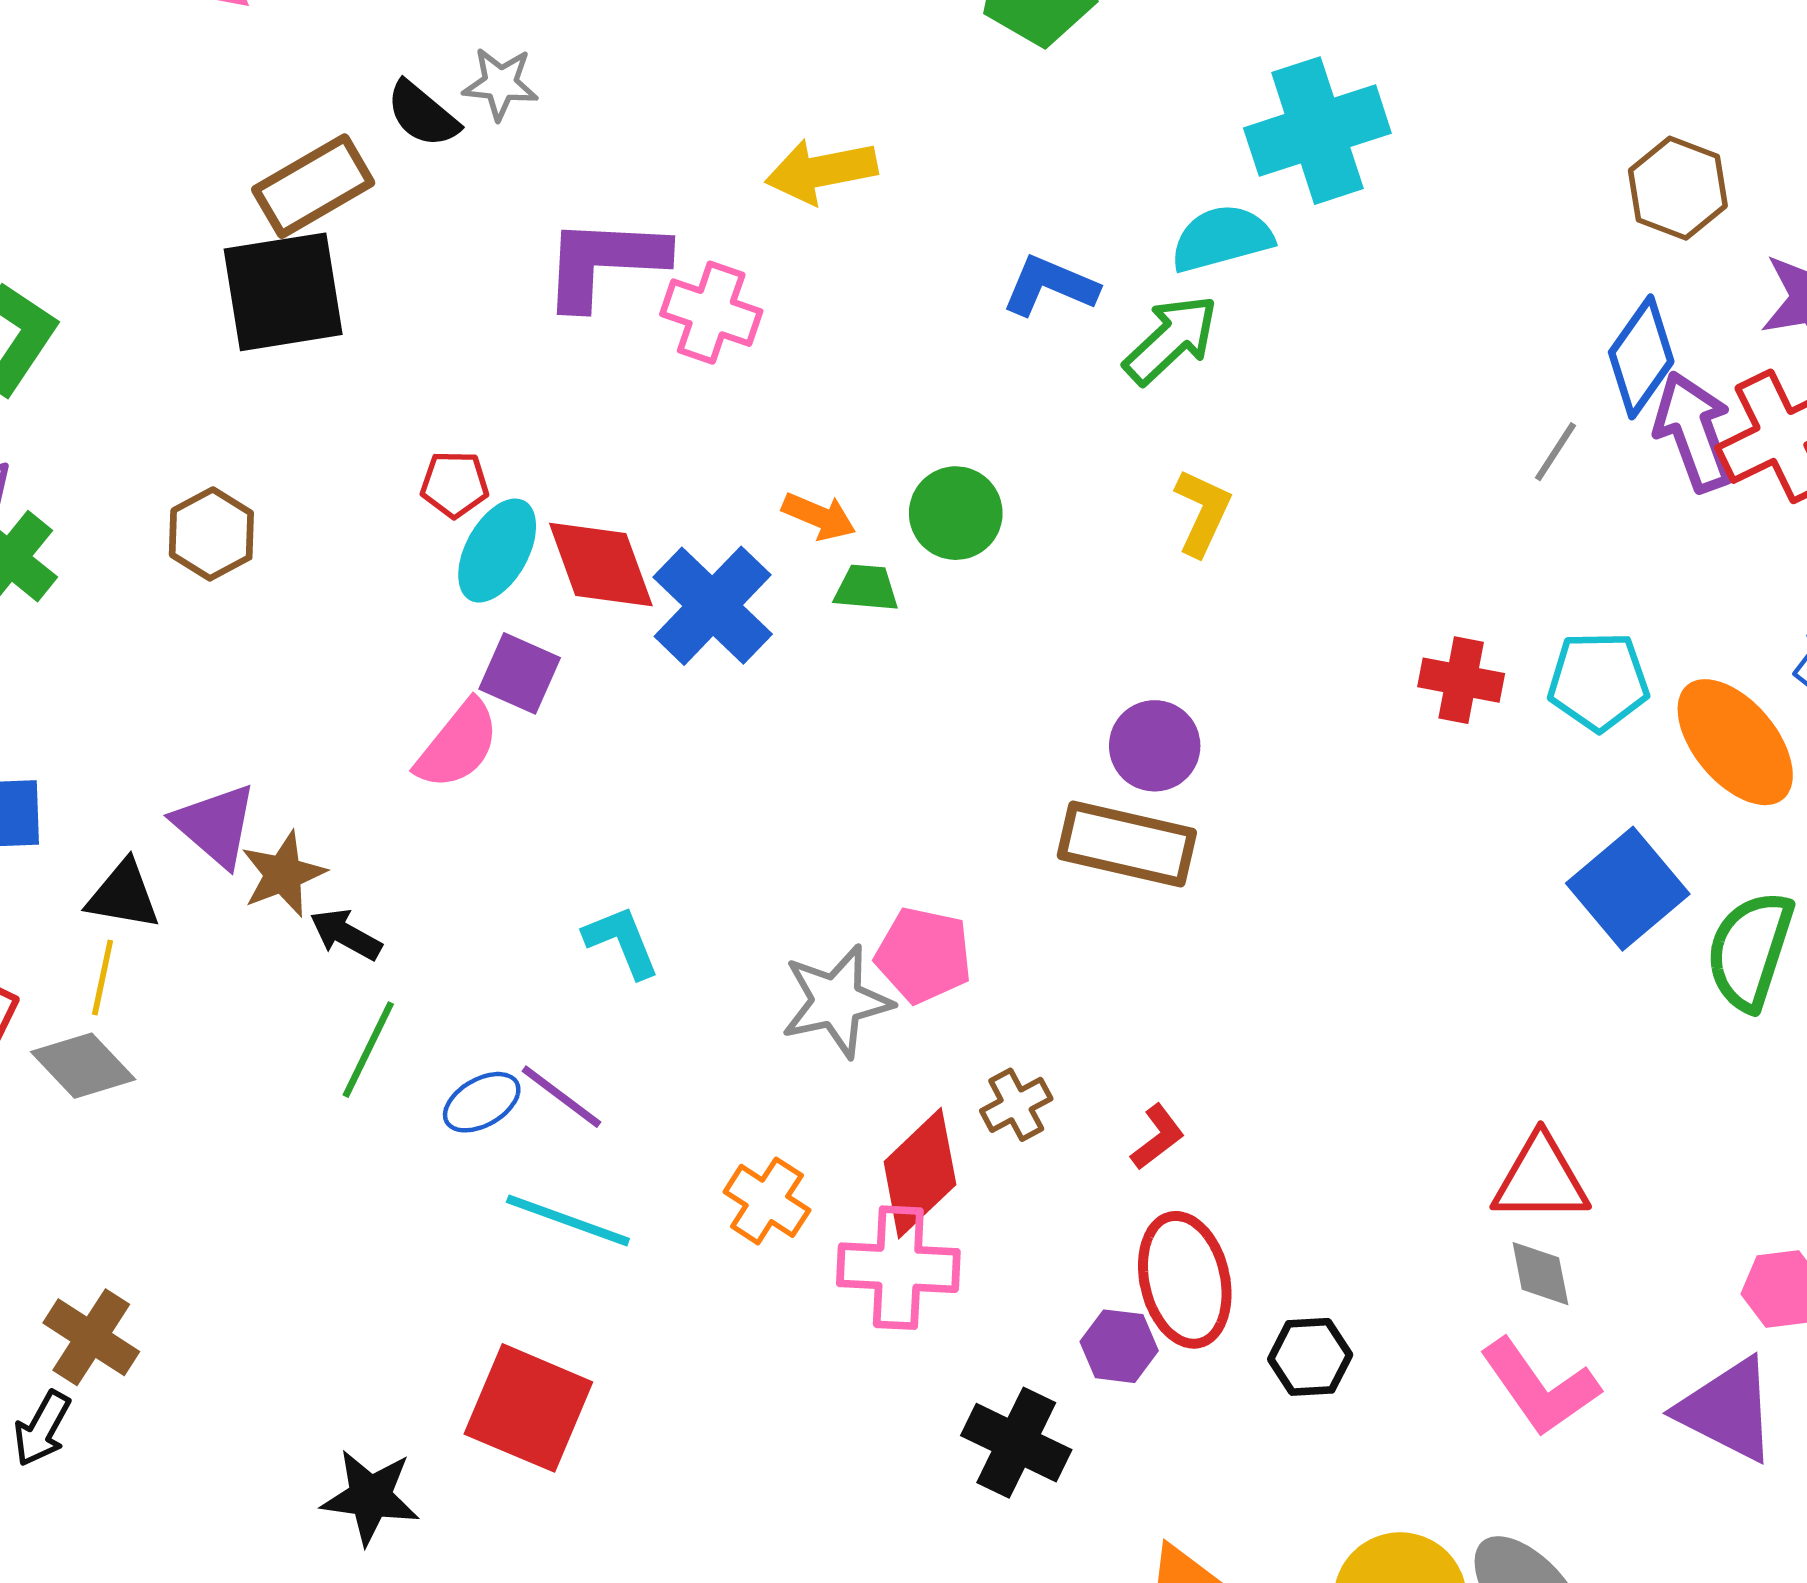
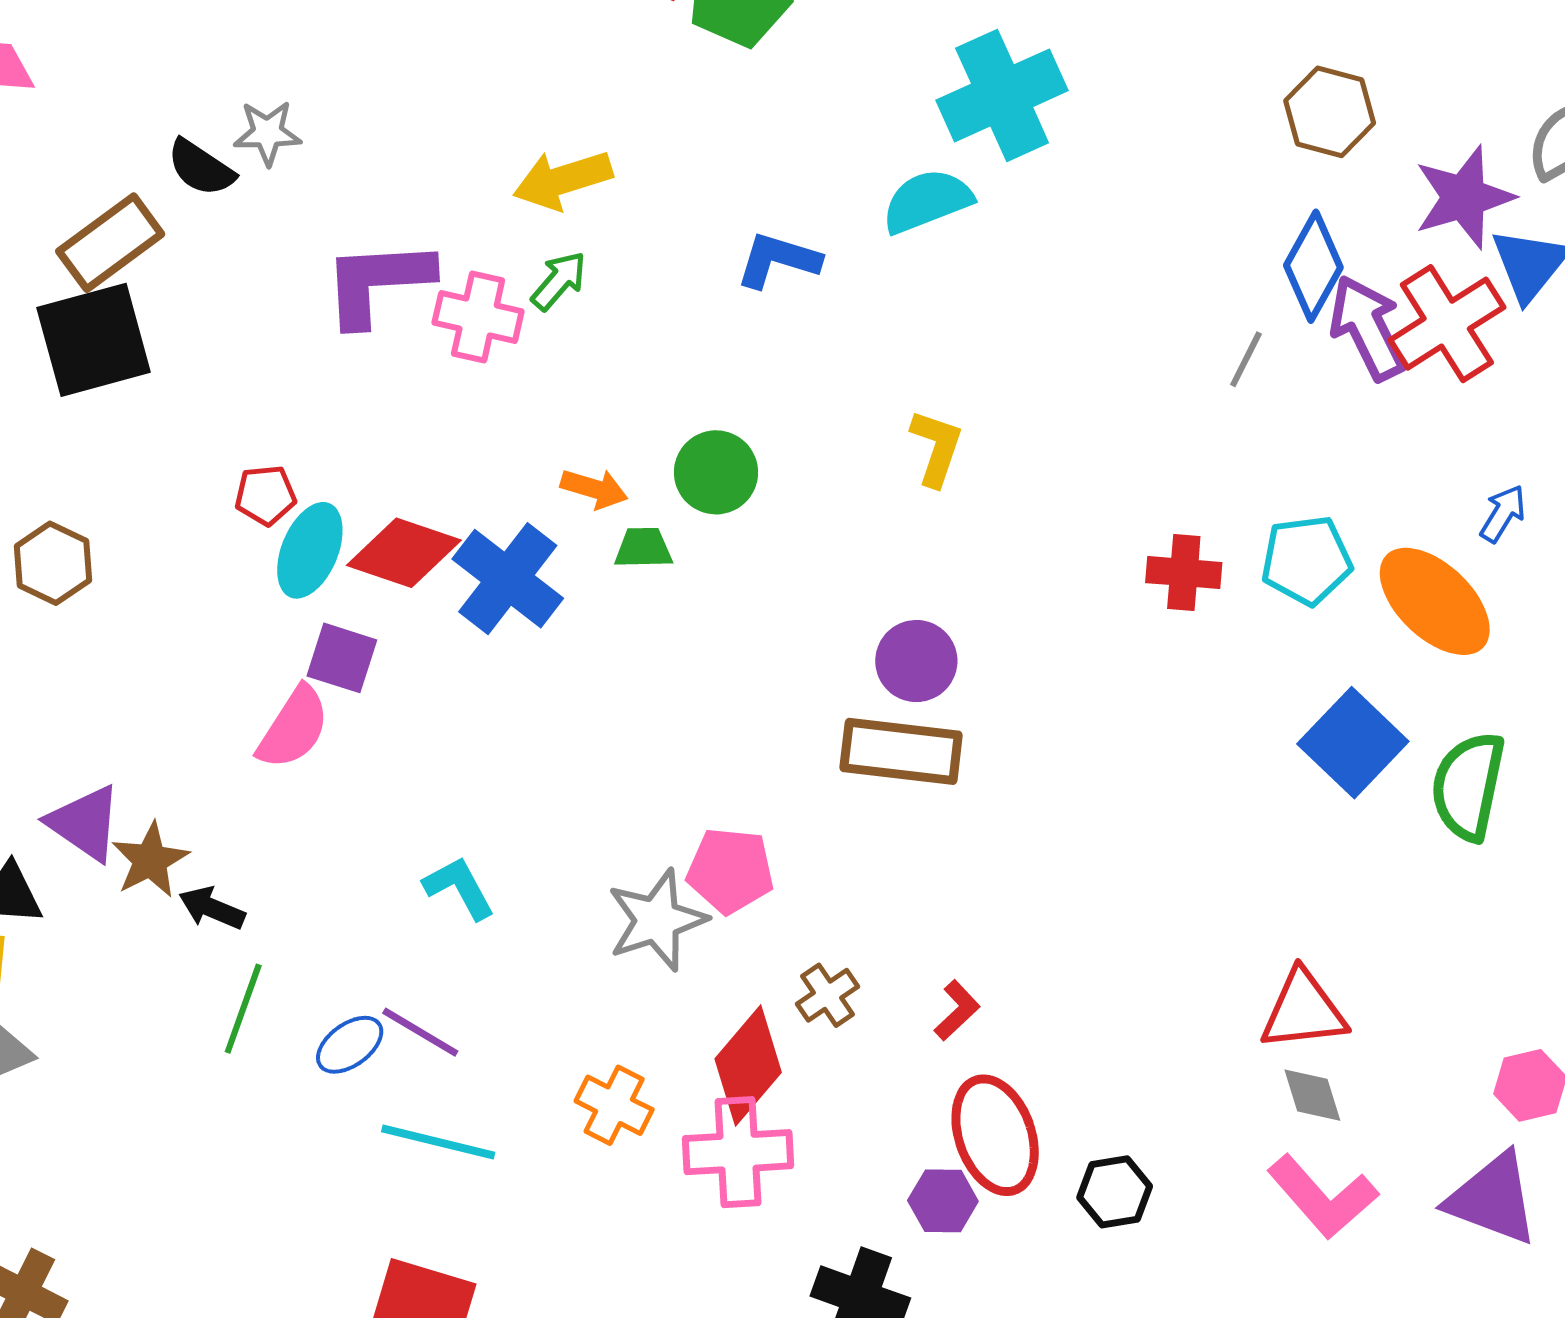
green arrow: (1171, 340) -> (559, 281), moved, size x0.7
red diamond: (601, 565) -> (404, 553), turned -45

